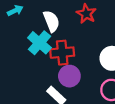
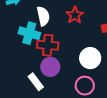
cyan cross: (39, 43) -> (29, 33), turned -35

